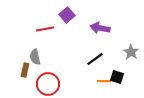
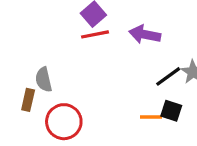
red line: (45, 29) -> (95, 34), moved
black line: (95, 59) -> (168, 76), moved

